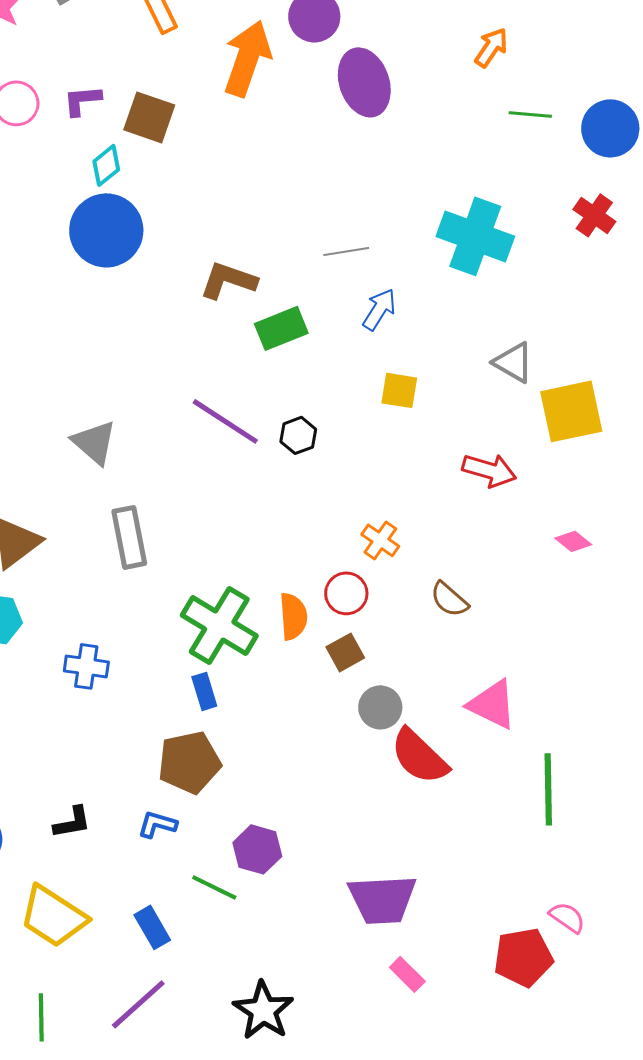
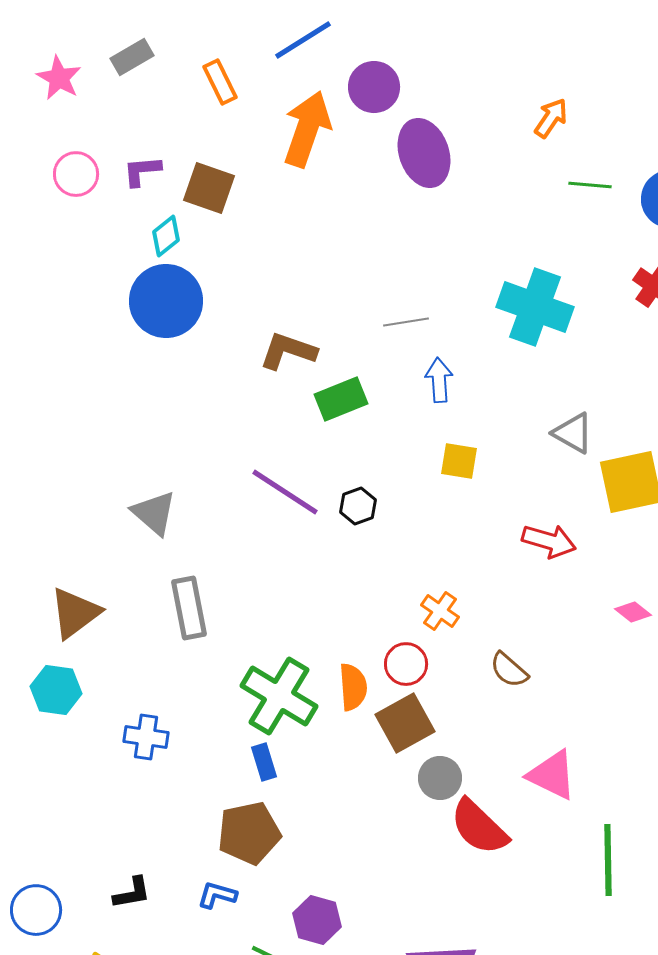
blue arrow: (379, 309) -> (439, 380), turned -36
brown square: (345, 652) -> (405, 723), size x1.5

